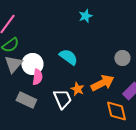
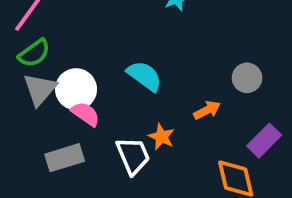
pink semicircle: (37, 77) -> (86, 114), turned -63
orange arrow: (102, 83) -> (207, 110), moved, size x0.6
gray rectangle: (26, 100) -> (65, 158), turned -42

